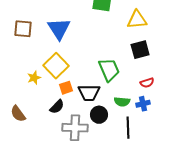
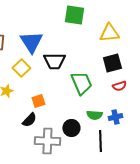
yellow square: (56, 66) -> (21, 68), moved, size x0.7
red semicircle: (147, 83) -> (119, 86), moved
black trapezoid: (89, 93) -> (54, 61), moved

